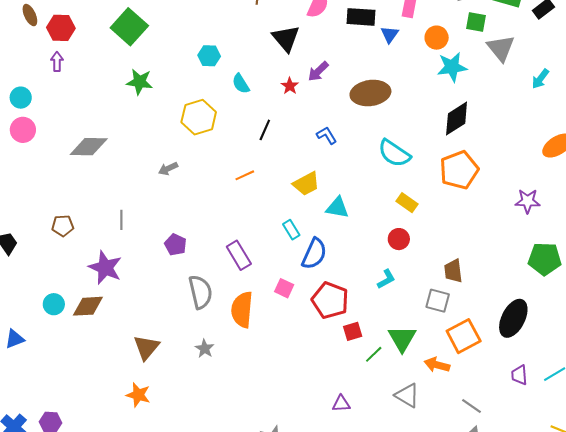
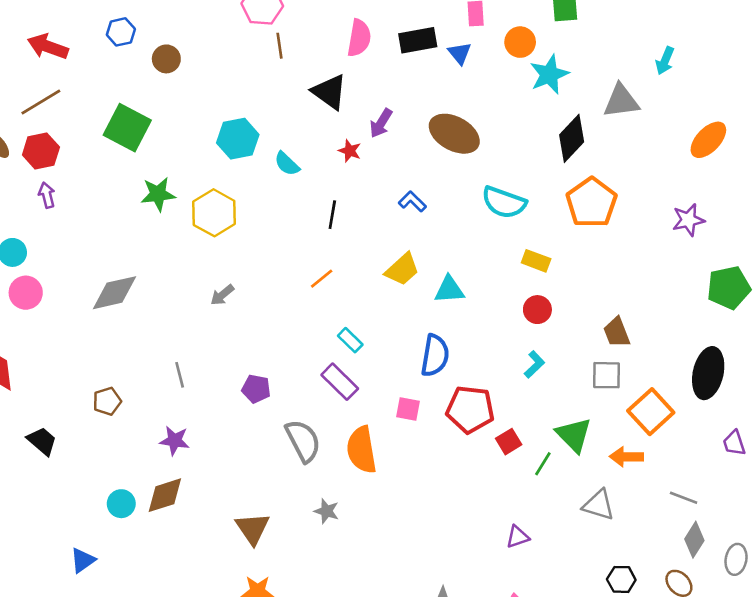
gray triangle: (501, 48) -> (621, 101), moved, turned -44
cyan hexagon: (209, 56) -> (238, 139), size x1.4
brown ellipse: (370, 93) -> (454, 134), turned 51
yellow hexagon: (199, 117) -> (214, 213), moved
cyan rectangle: (291, 230) -> (350, 340), moved
purple star: (105, 268) -> (175, 441), size x0.7

